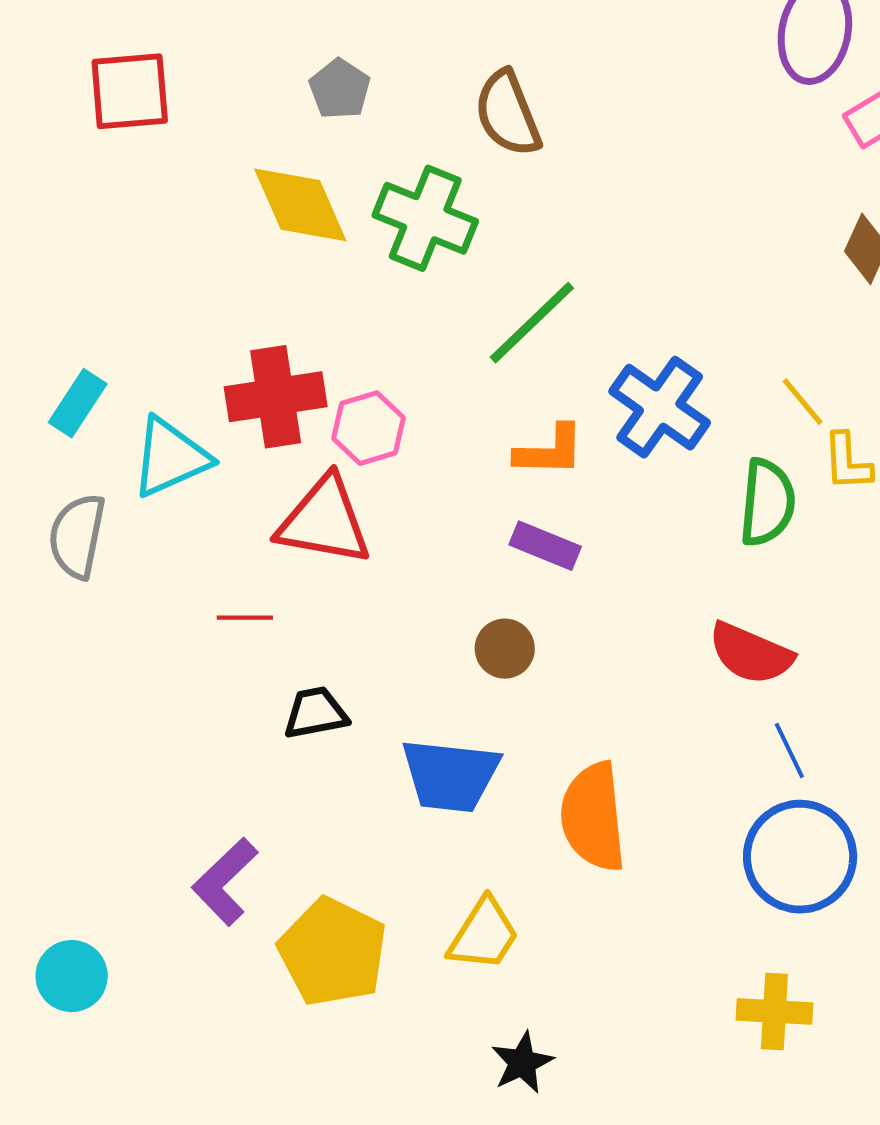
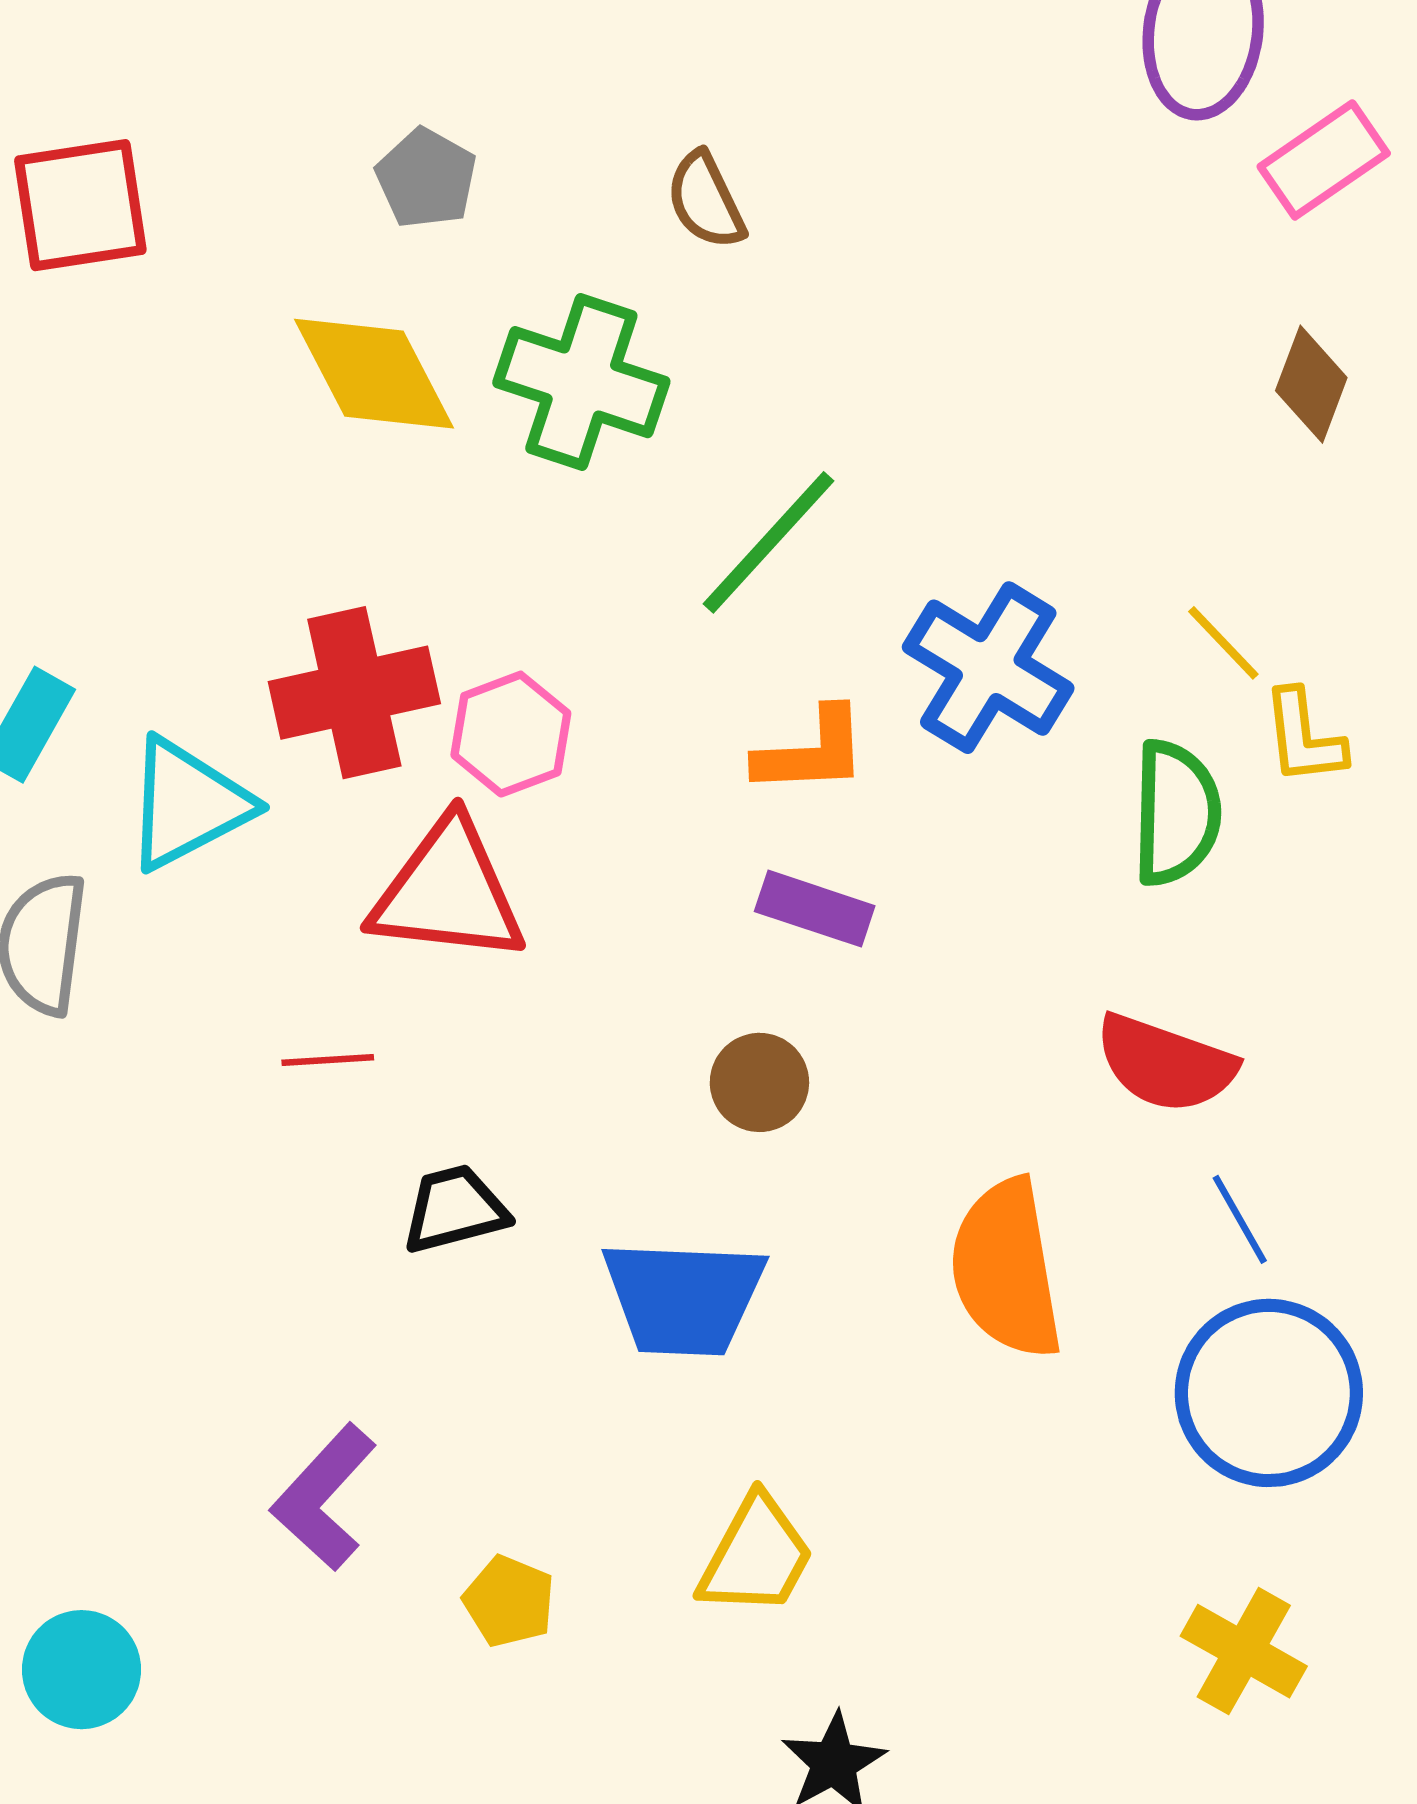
brown semicircle: (508, 114) -> (706, 201), size x0.7
orange semicircle: (593, 817) -> (1006, 1269), moved
yellow pentagon: (333, 952) -> (509, 1601), size x0.5
yellow cross: (774, 1012) -> (1244, 1651), turned 30

